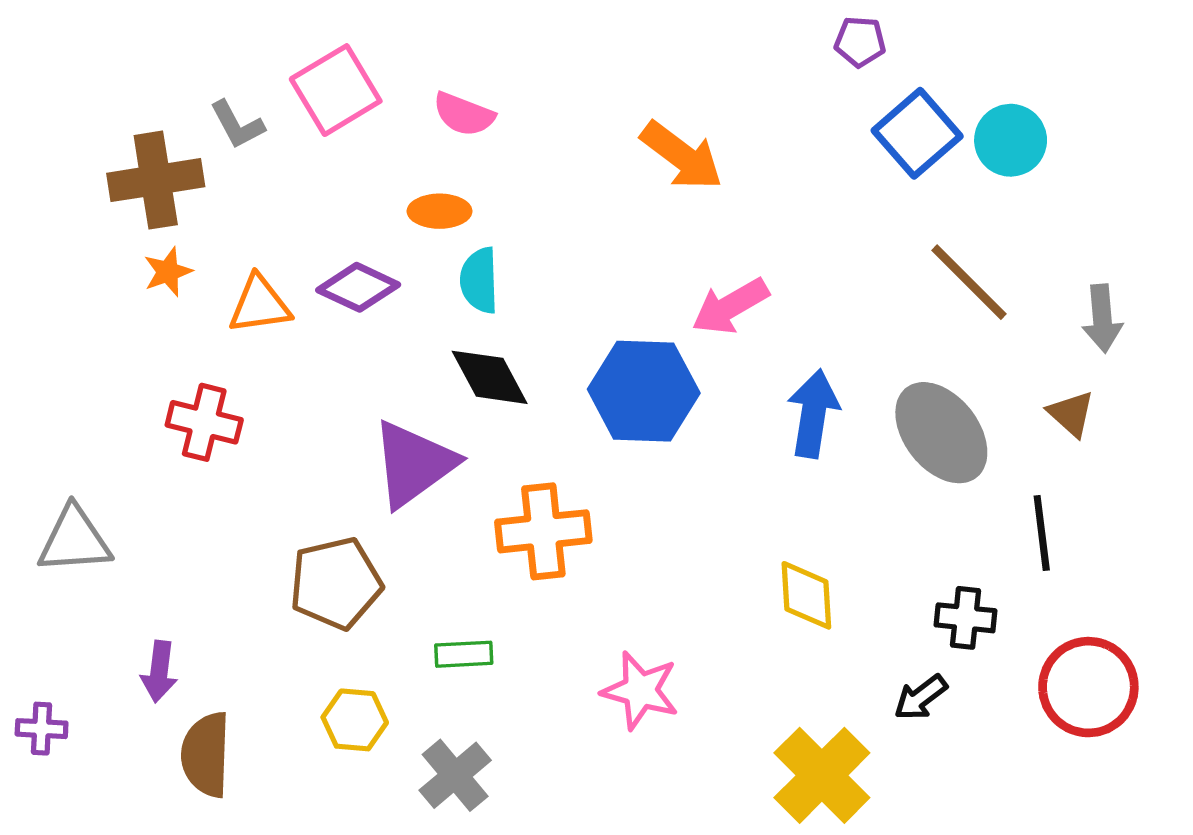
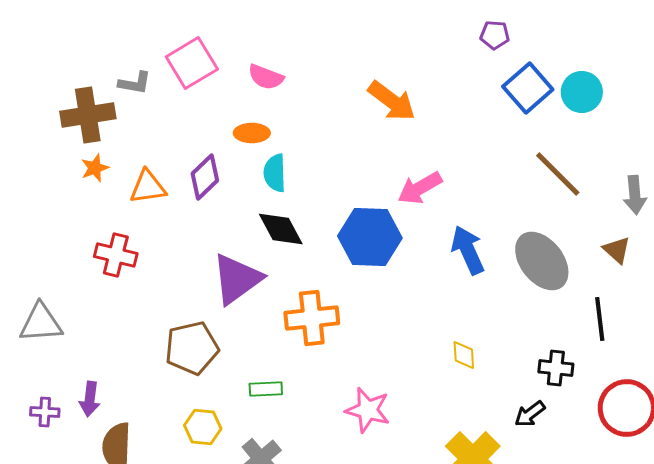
gray L-shape: (237, 125) -> (135, 83), turned -52
purple diamond: (358, 287) -> (205, 177), turned -69
blue arrow: (813, 414) -> (468, 250), turned -33
yellow diamond: (806, 595) -> (464, 355), size x0.7
purple cross: (42, 729) -> (45, 412), moved

